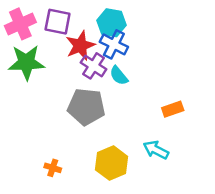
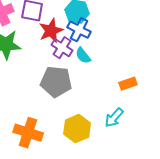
cyan arrow: (156, 150) -> (114, 118), turned -75
orange cross: (53, 168) -> (28, 133), size x2.0

